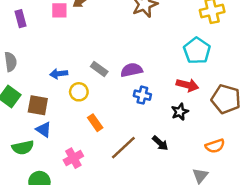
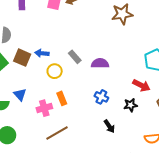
blue cross: (142, 95) -> (101, 97), moved
brown square: (38, 105) -> (22, 58), moved
brown line: (123, 148) -> (57, 133), moved
pink cross: (73, 158) -> (44, 108), moved

